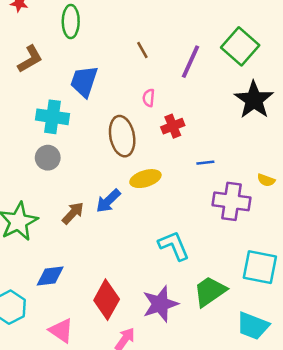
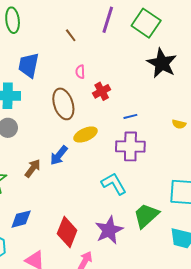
purple line: (191, 62) -> (108, 20), moved
purple cross: (232, 201) -> (130, 146), moved

